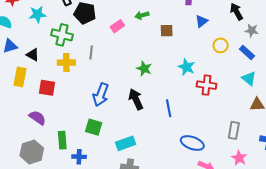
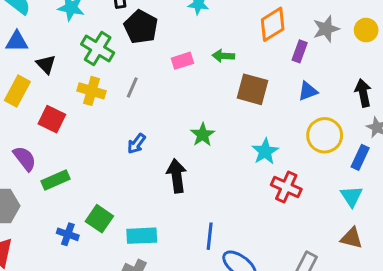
brown square: (167, 31) -> (252, 89), size x1.5
yellow circle: (221, 45) -> (325, 135), size x1.5
blue rectangle: (247, 52) -> (360, 157), turned 56
blue arrow: (101, 95) -> (136, 144), moved, size x0.6
blue line: (169, 108) -> (210, 236), moved
green square: (94, 127) -> (99, 219), moved
green rectangle: (62, 140) -> (56, 180), moved, turned 54

